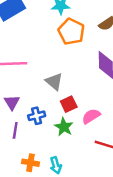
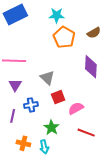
purple triangle: (12, 102) -> (15, 85), moved
green star: (64, 127) -> (51, 128), moved

